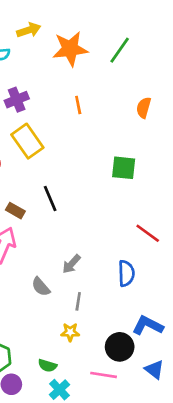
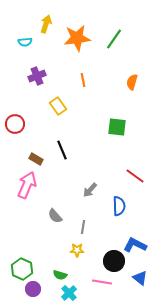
yellow arrow: (29, 30) -> (46, 24), turned -54
yellow rectangle: (27, 141) -> (58, 106), moved, size x0.7
gray arrow: (71, 264) -> (90, 190), moved

